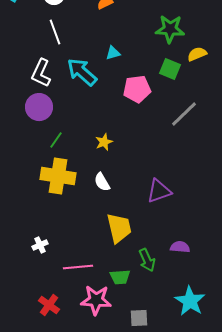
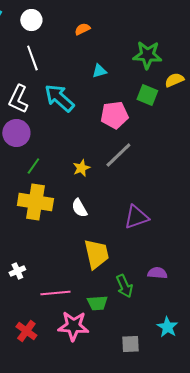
cyan triangle: (113, 53) -> (99, 71), moved
gray line: (184, 114) -> (118, 155), moved
cyan star: (190, 301) -> (167, 327), size x0.7
gray square: (139, 318) -> (130, 344), moved

